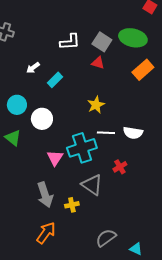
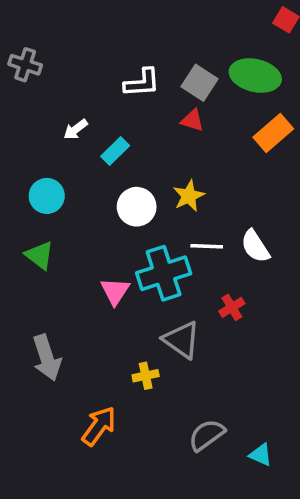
white circle: (42, 119) -> (137, 207), moved
white semicircle: (133, 133) -> (255, 246), turned 48
gray arrow: (45, 195) -> (47, 358), moved

